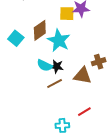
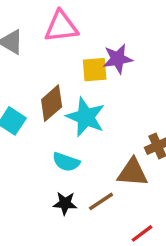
black star: (57, 66) -> (65, 203), moved
brown line: (55, 83) -> (101, 201), moved

